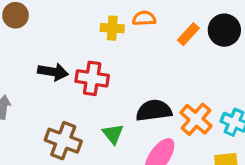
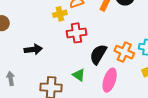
red cross: (92, 78) -> (76, 33), moved
black semicircle: (154, 111) -> (98, 54), turned -35

